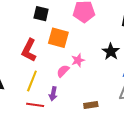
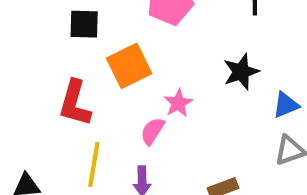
orange square: (58, 38) -> (129, 66), turned -30
black star: (111, 52) -> (241, 72), turned 30

